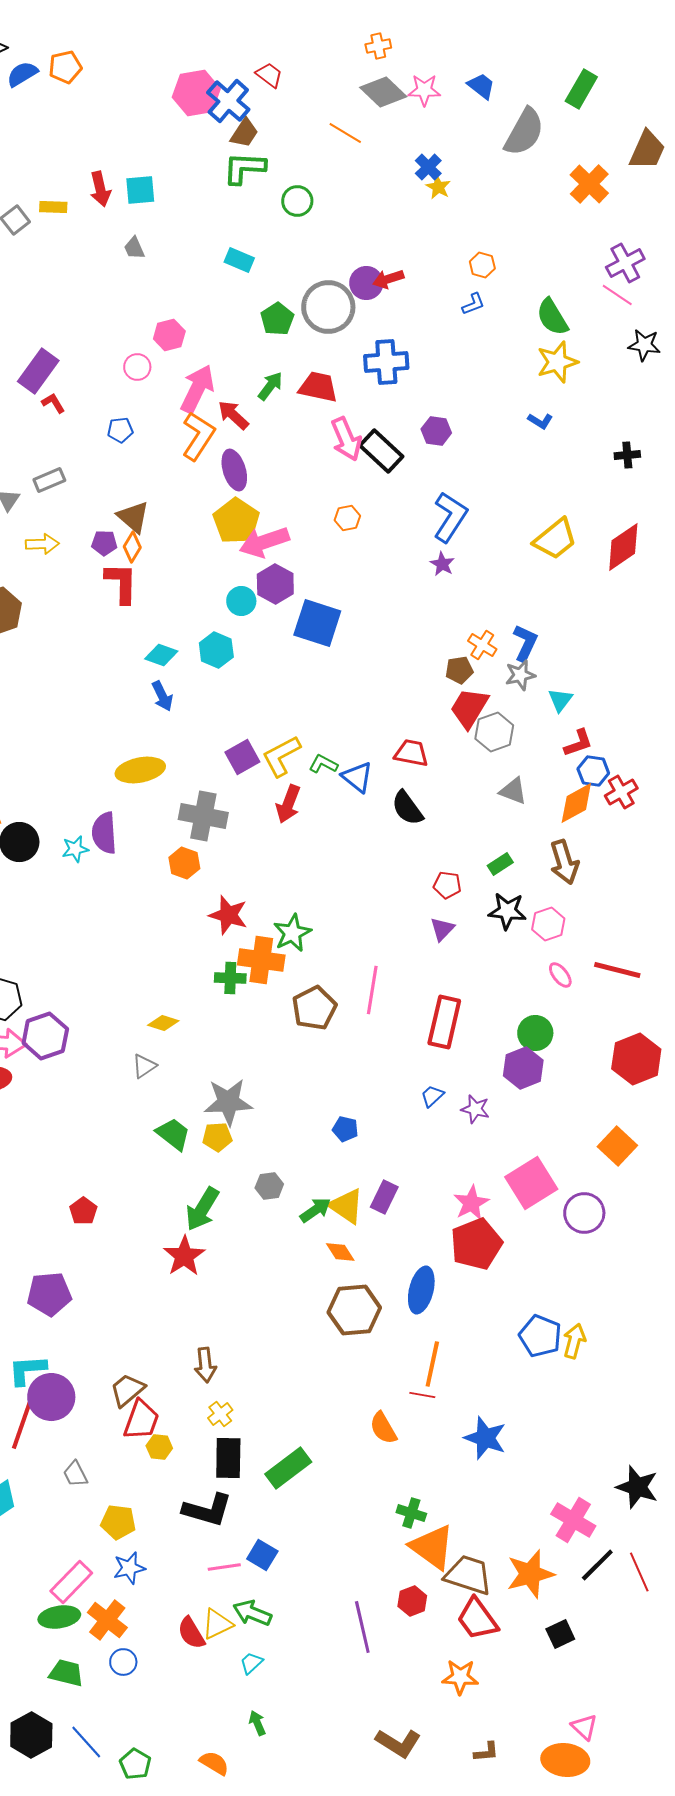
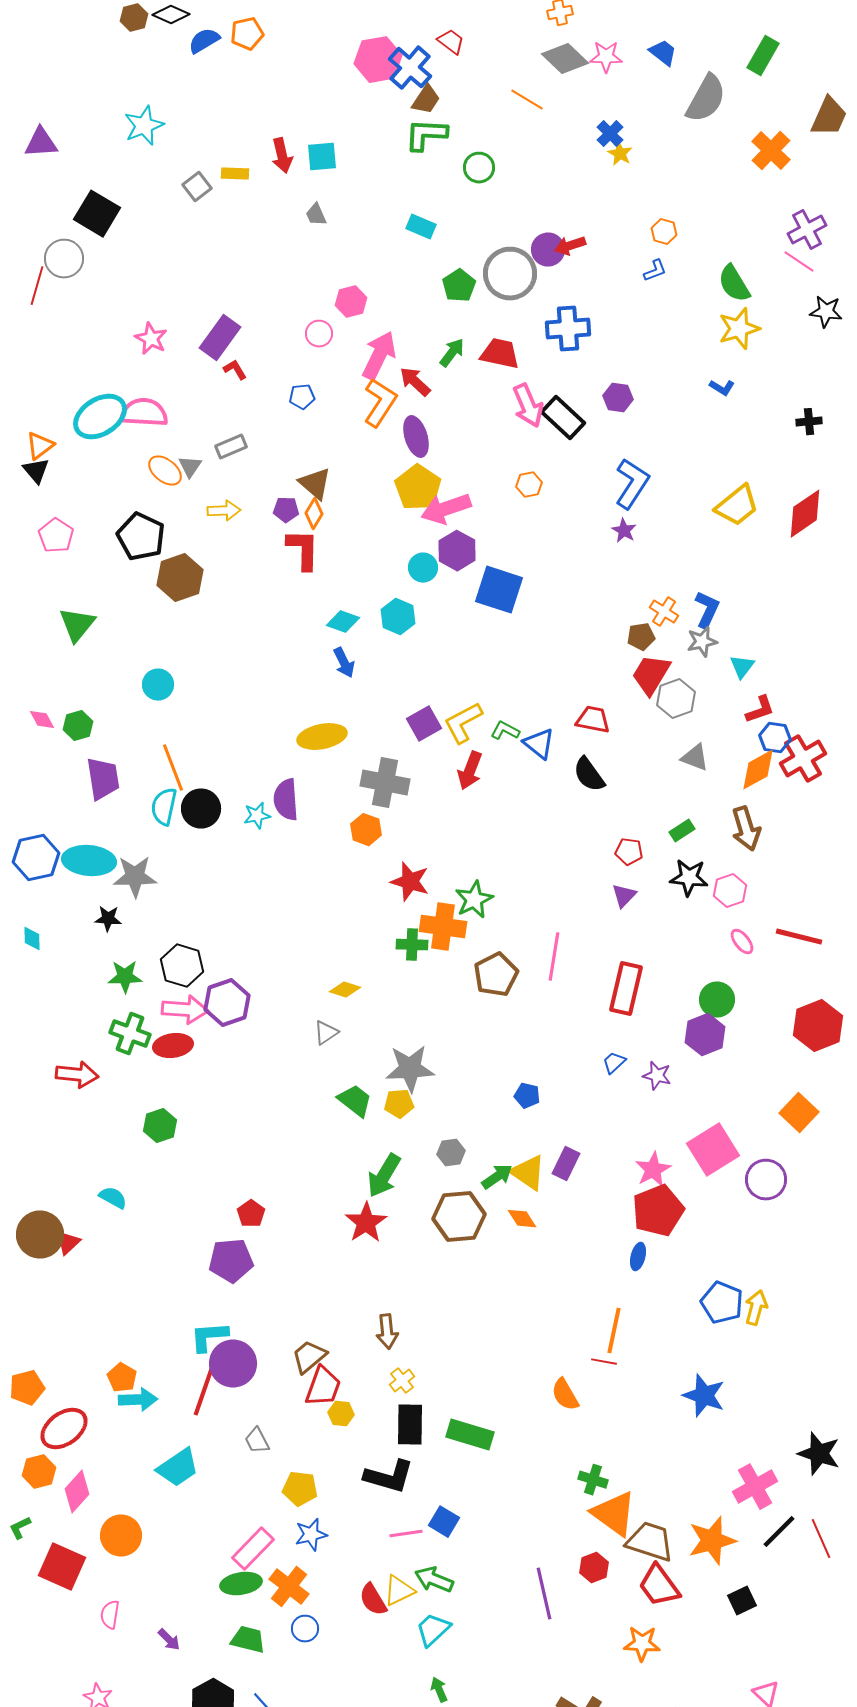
red cross: (621, 792) -> (803, 759), size x1.4
red pentagon: (83, 1211) -> (251, 1214), moved
blue ellipse: (421, 1290) -> (638, 1257), moved, size x0.6
brown hexagon: (354, 1310) -> (459, 1217), moved
blue star: (485, 1438) -> (704, 1396), moved
green rectangle: (288, 1468) -> (470, 1435), turned 54
pink cross: (573, 1520) -> (755, 1487), turned 30
cyan trapezoid: (251, 1663) -> (433, 1630), size x1.5

